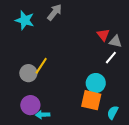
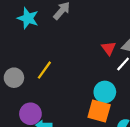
red triangle: (103, 35) -> (109, 48), moved
gray circle: (28, 73) -> (14, 78), moved

